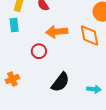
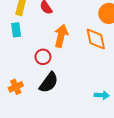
orange arrow: (57, 32) -> (61, 36), turned 110
black semicircle: (60, 82) -> (49, 83), moved

